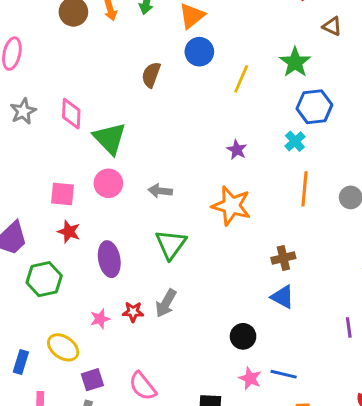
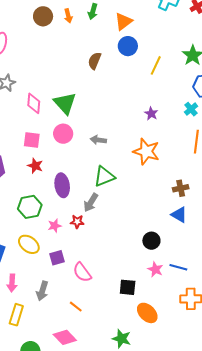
pink diamond: (71, 114) -> (34, 103), moved
green triangle: (171, 244) -> (104, 176), turned 30
green hexagon: (44, 279) -> (30, 207), moved
gray arrow: (166, 303) -> (91, 203), moved
purple square: (92, 380) -> (57, 258), moved

